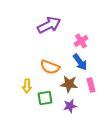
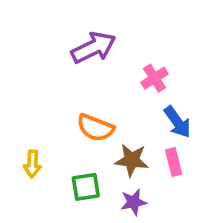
blue arrow: (80, 62) -> (177, 122), moved
yellow arrow: (27, 86) -> (32, 164), moved

